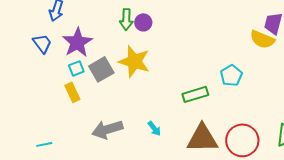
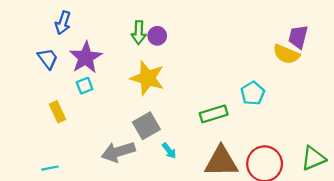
gray square: (101, 69) -> (146, 126), moved
yellow rectangle: (72, 92) -> (57, 112), moved

